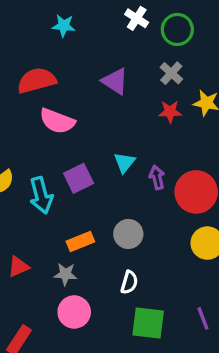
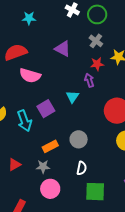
purple arrow: (157, 177) -> (89, 80), moved

